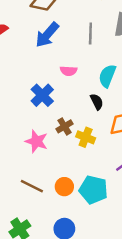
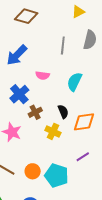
blue arrow: (47, 35) -> (17, 55), moved
black semicircle: (97, 102) -> (63, 112), moved
brown cross: (64, 126) -> (35, 112), moved

